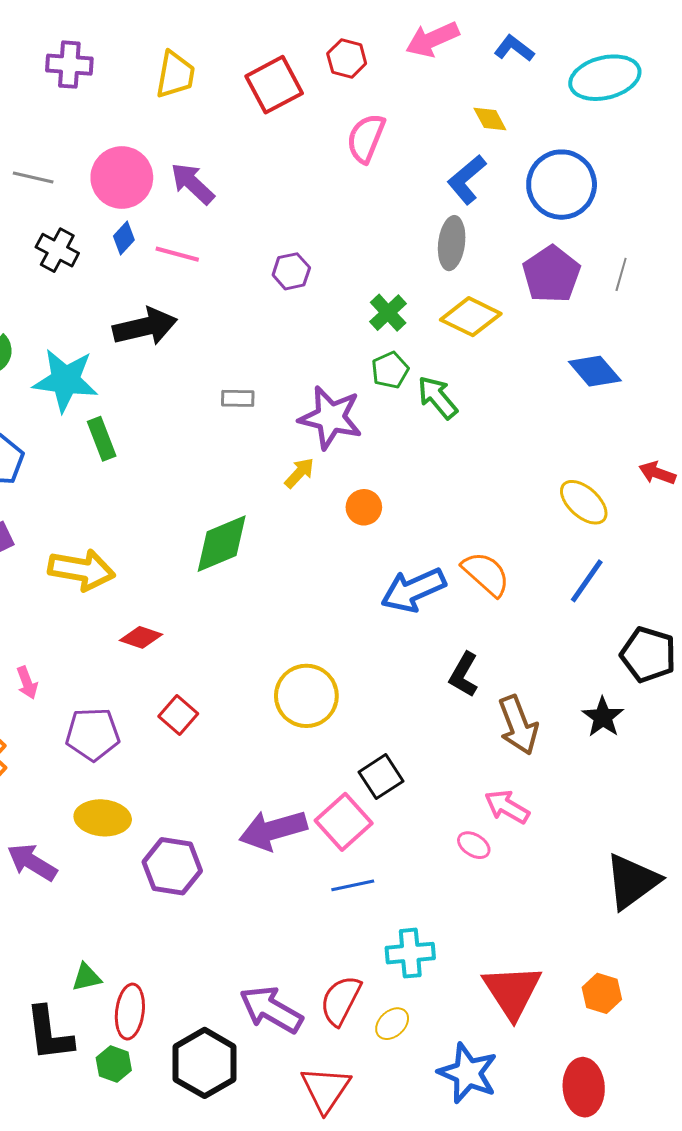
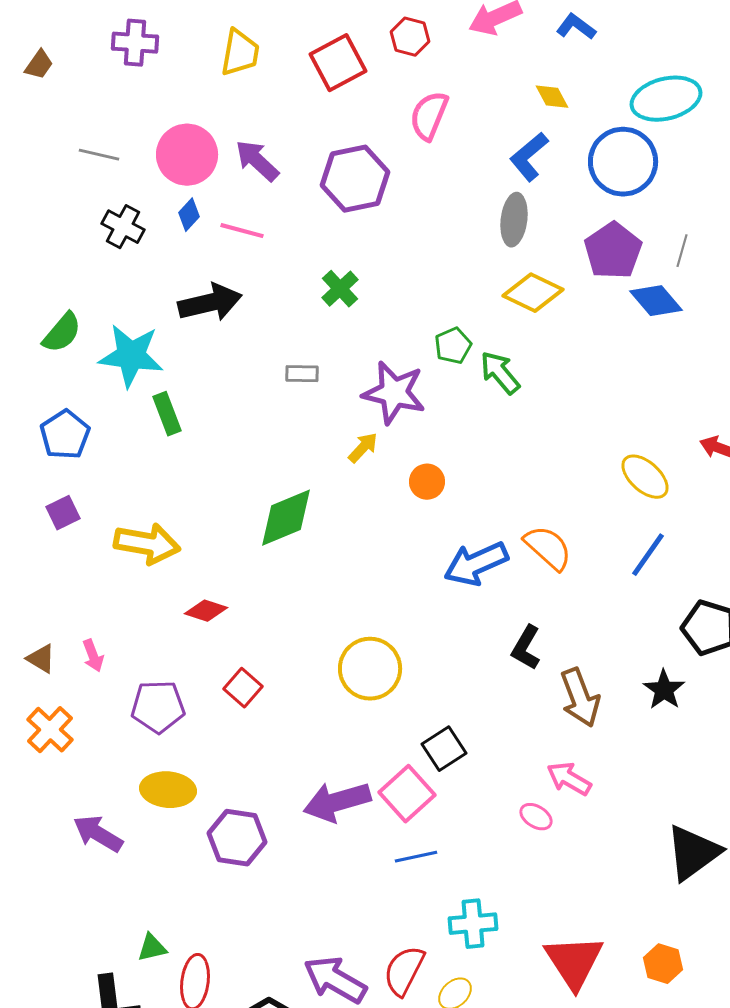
cyan ellipse: (605, 78) -> (666, 99), moved
purple hexagon: (291, 271) -> (355, 179), moved, size x1.8
green cross: (388, 313) -> (340, 289), moved
blue diamond: (595, 371) -> (656, 301), moved

